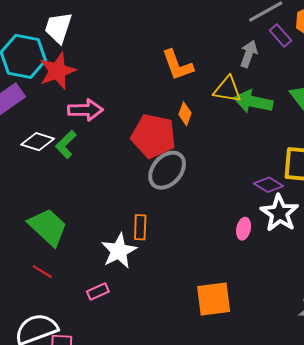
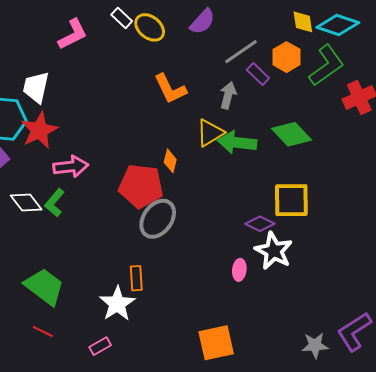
orange L-shape: (177, 65) -> (170, 89), moved
yellow triangle: (227, 90) -> (210, 133), turned -36
white diamond: (38, 142) -> (26, 202), turned 40

